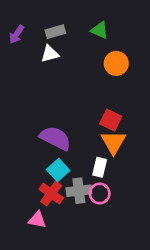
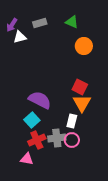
white triangle: (50, 54) -> (20, 37), moved
cyan square: (58, 170) -> (32, 120), moved
red cross: (51, 194) -> (37, 140), turned 30

